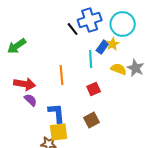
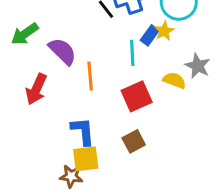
yellow semicircle: (119, 69) -> (174, 80), moved
red arrow: (25, 84) -> (36, 89), turned 105
red square: (94, 89) -> (137, 96), size x1.5
purple semicircle: (31, 100) -> (62, 51), moved, size x1.5

